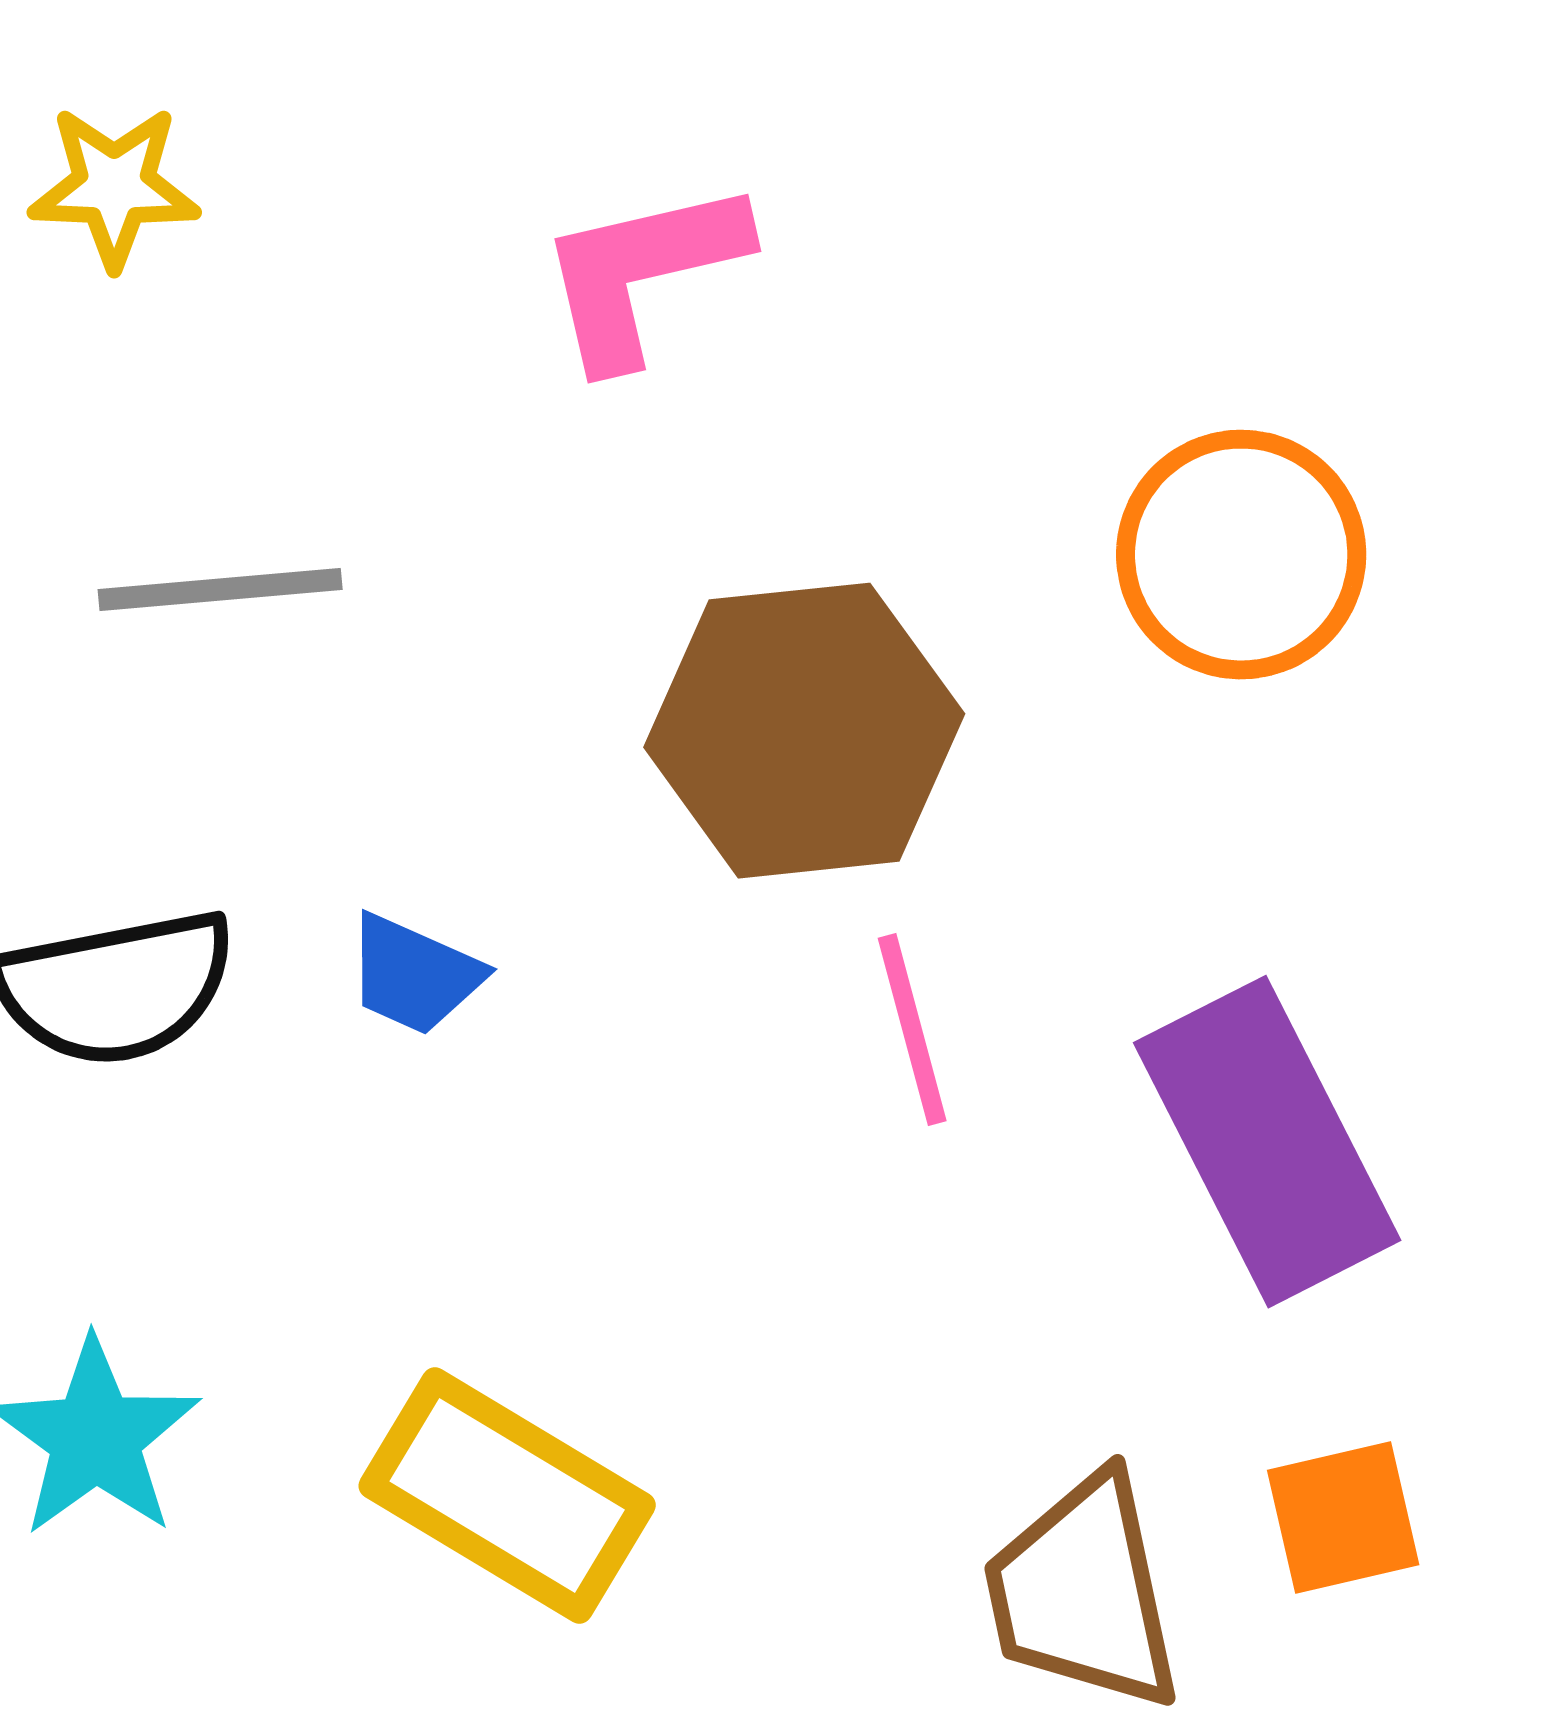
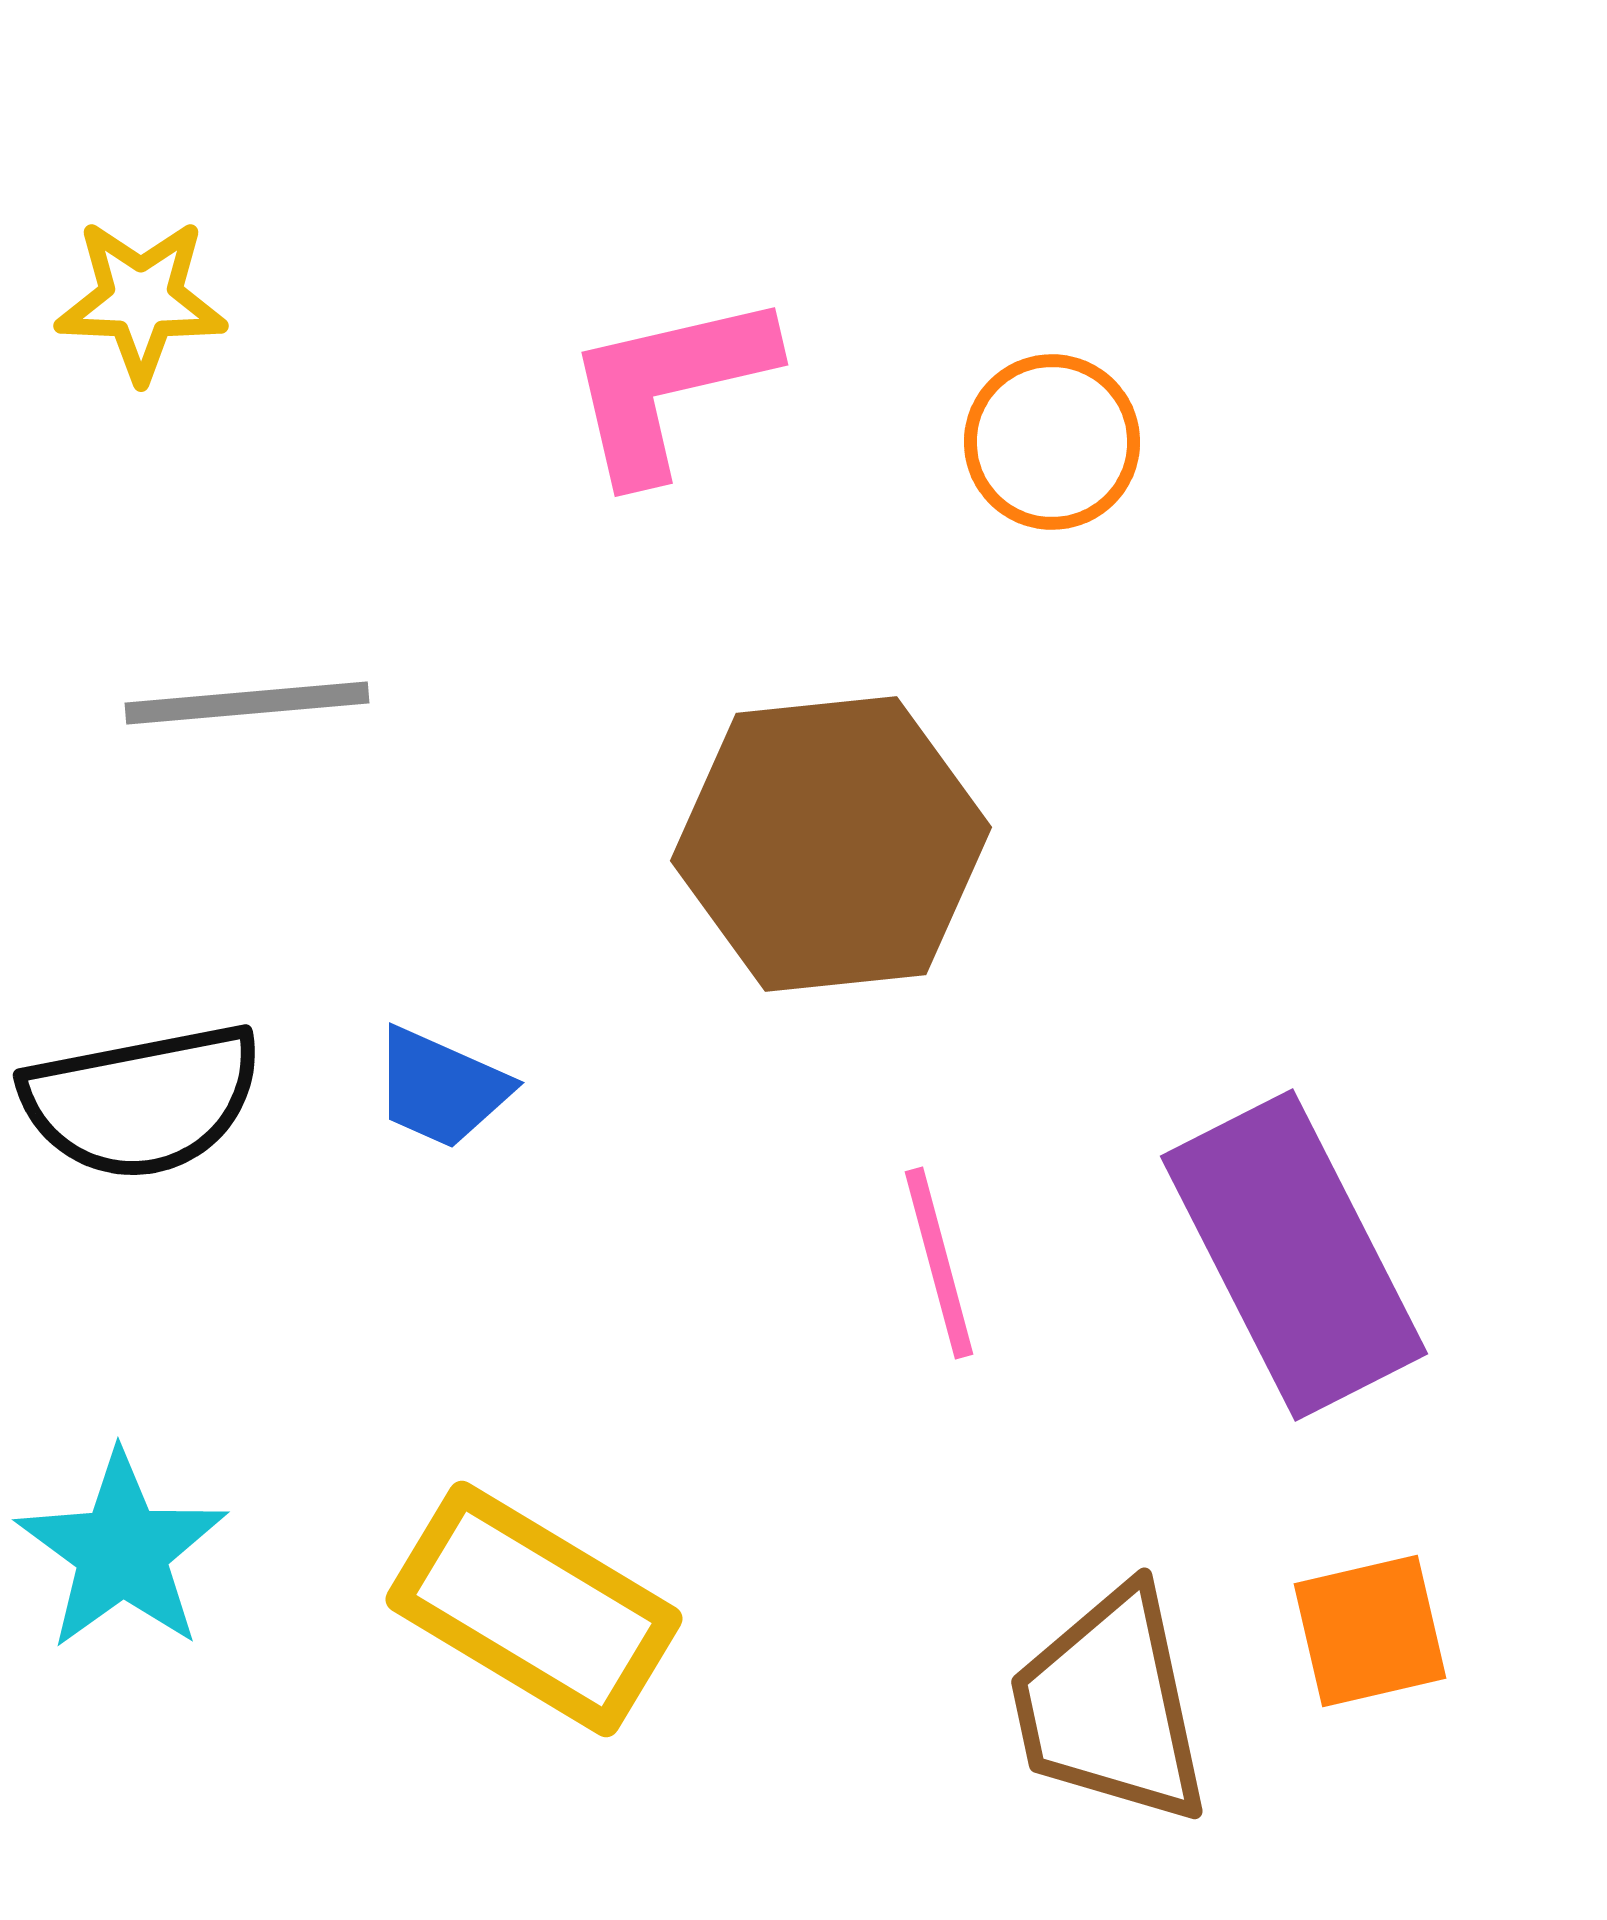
orange circle: (1241, 555) -> (1052, 442), moved, size x0.7
pink line: (912, 1030) -> (939, 1263), moved

